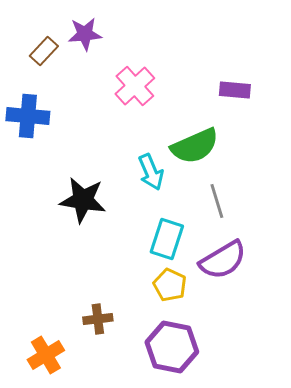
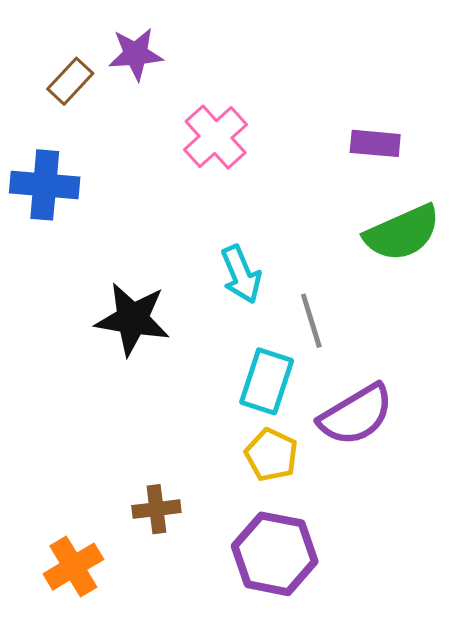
green semicircle: (195, 146) -> (402, 233), moved
gray line: (217, 201) -> (311, 321), moved

